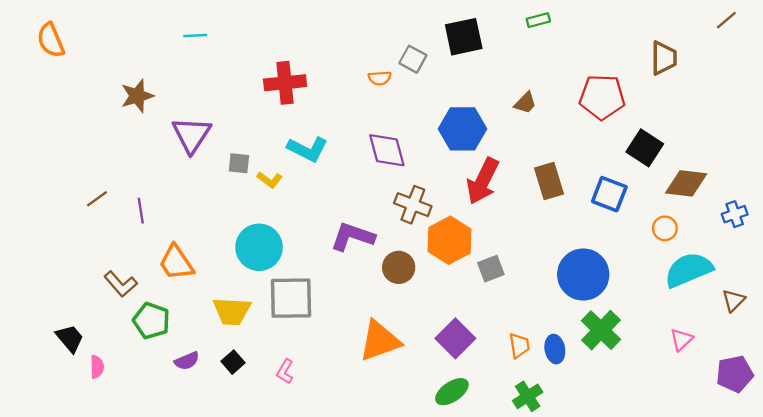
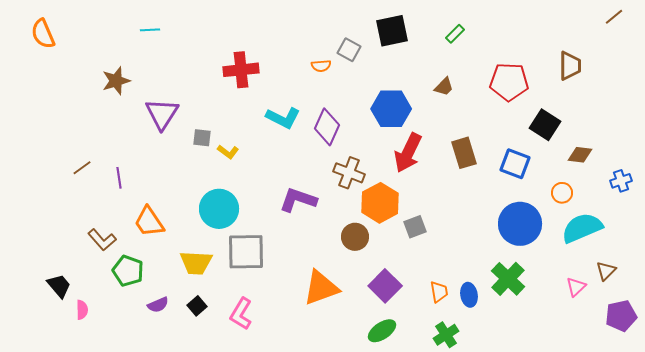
green rectangle: (538, 20) -> (455, 34), moved, turned -30
cyan line: (195, 35) -> (150, 30), moved
brown trapezoid: (664, 58) -> (570, 66), moved
cyan L-shape: (308, 149) -> (283, 118), moved
purple diamond: (387, 150) -> (327, 127), turned 39
brown diamond: (686, 183) -> (580, 155), size x0.7
brown circle: (399, 267) -> (355, 237), moved
blue circle: (583, 274) -> (520, 224), moved
brown triangle: (734, 301) -> (606, 271), moved
pink L-shape: (285, 372) -> (241, 314), size x1.5

